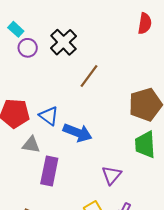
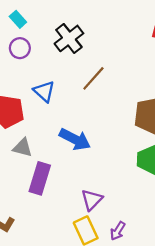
purple circle: (28, 48) -> (20, 48), moved
blue triangle: (49, 116) -> (44, 91), moved
purple triangle: (112, 175) -> (92, 200), moved

